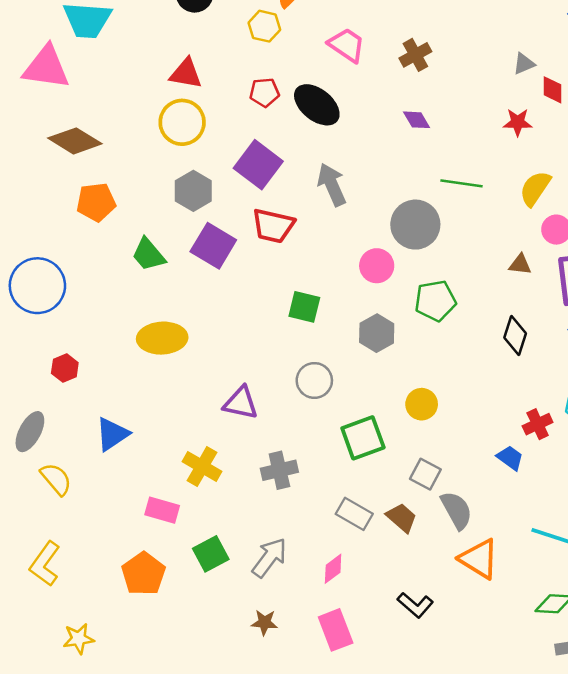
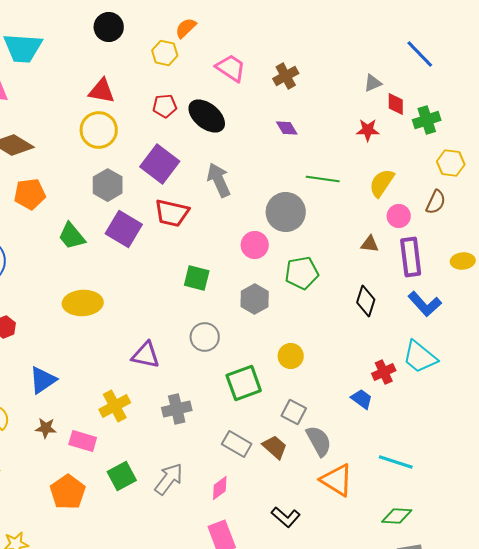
yellow cross: (202, 467) -> (115, 406), turned 32
brown star: (264, 622) -> (46, 428), moved

